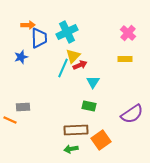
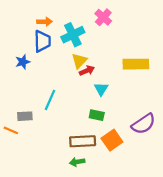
orange arrow: (28, 25) -> (45, 22), moved
pink cross: (128, 33) -> (103, 17), moved
yellow rectangle: (125, 59) -> (136, 64), size x1.6
cyan line: (63, 68) -> (50, 100), moved
orange square: (101, 140) -> (112, 140), moved

